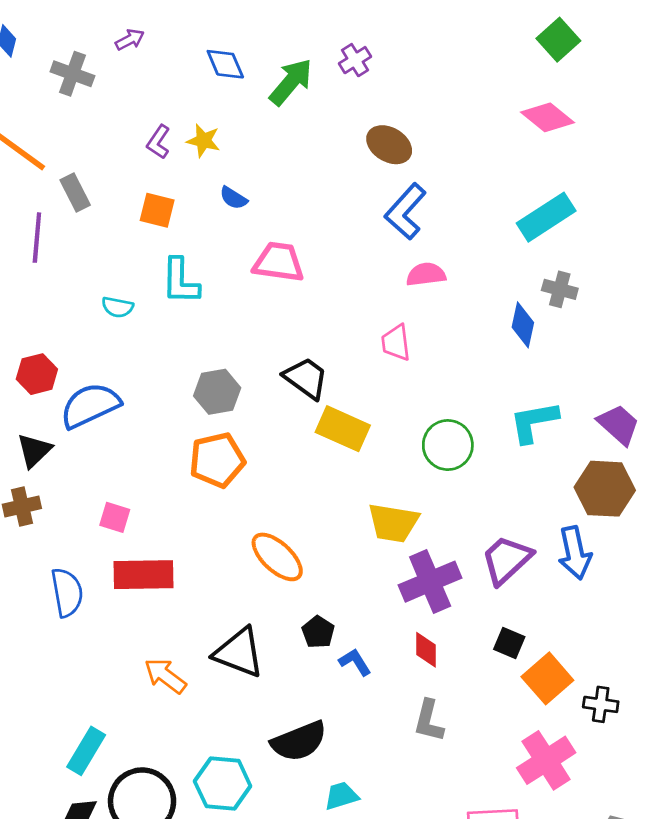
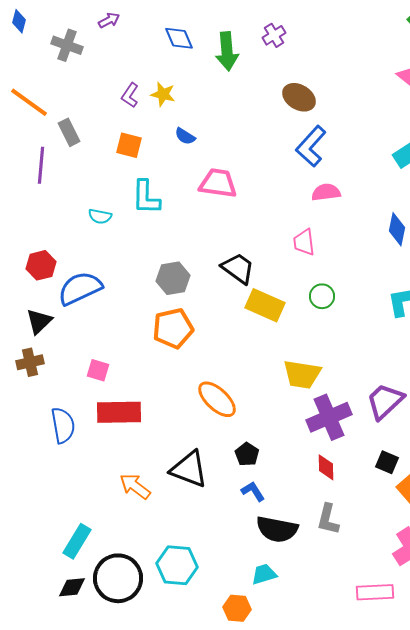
green arrow: (291, 82) -> (227, 51), turned 135
green circle: (448, 445) -> (322, 296), moved, size x0.7
blue L-shape: (355, 662) -> (253, 491), moved
black semicircle: (299, 741) -> (277, 529), moved, turned 33

